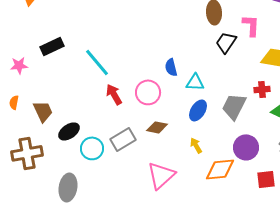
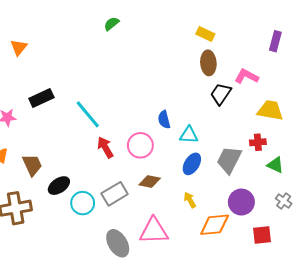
pink L-shape: (251, 25) -> (247, 76), turned -65
pink triangle: (161, 175) -> (154, 231), turned 40
gray ellipse: (68, 187) -> (118, 243), moved, turned -40

